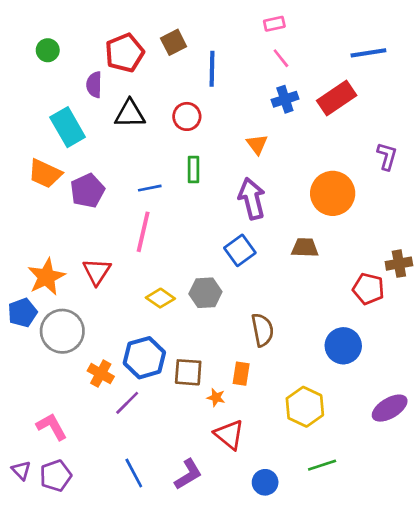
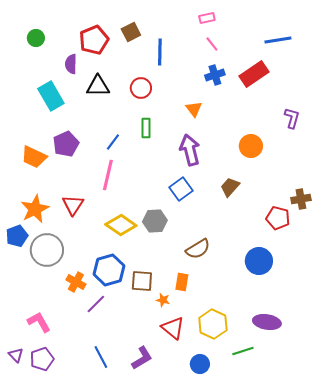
orange trapezoid: (45, 173) -> (34, 157), moved
blue line: (150, 188) -> (113, 142), turned -42
orange circle: (333, 193) -> (251, 146), size x0.7
brown trapezoid: (305, 248) -> (230, 187), turned -50
yellow diamond: (160, 298) -> (121, 225), size x1.4
brown semicircle: (262, 330) -> (198, 249), turned 70
yellow hexagon: (305, 407) -> (213, 324), moved
purple ellipse: (390, 408) -> (267, 322), moved, turned 40

